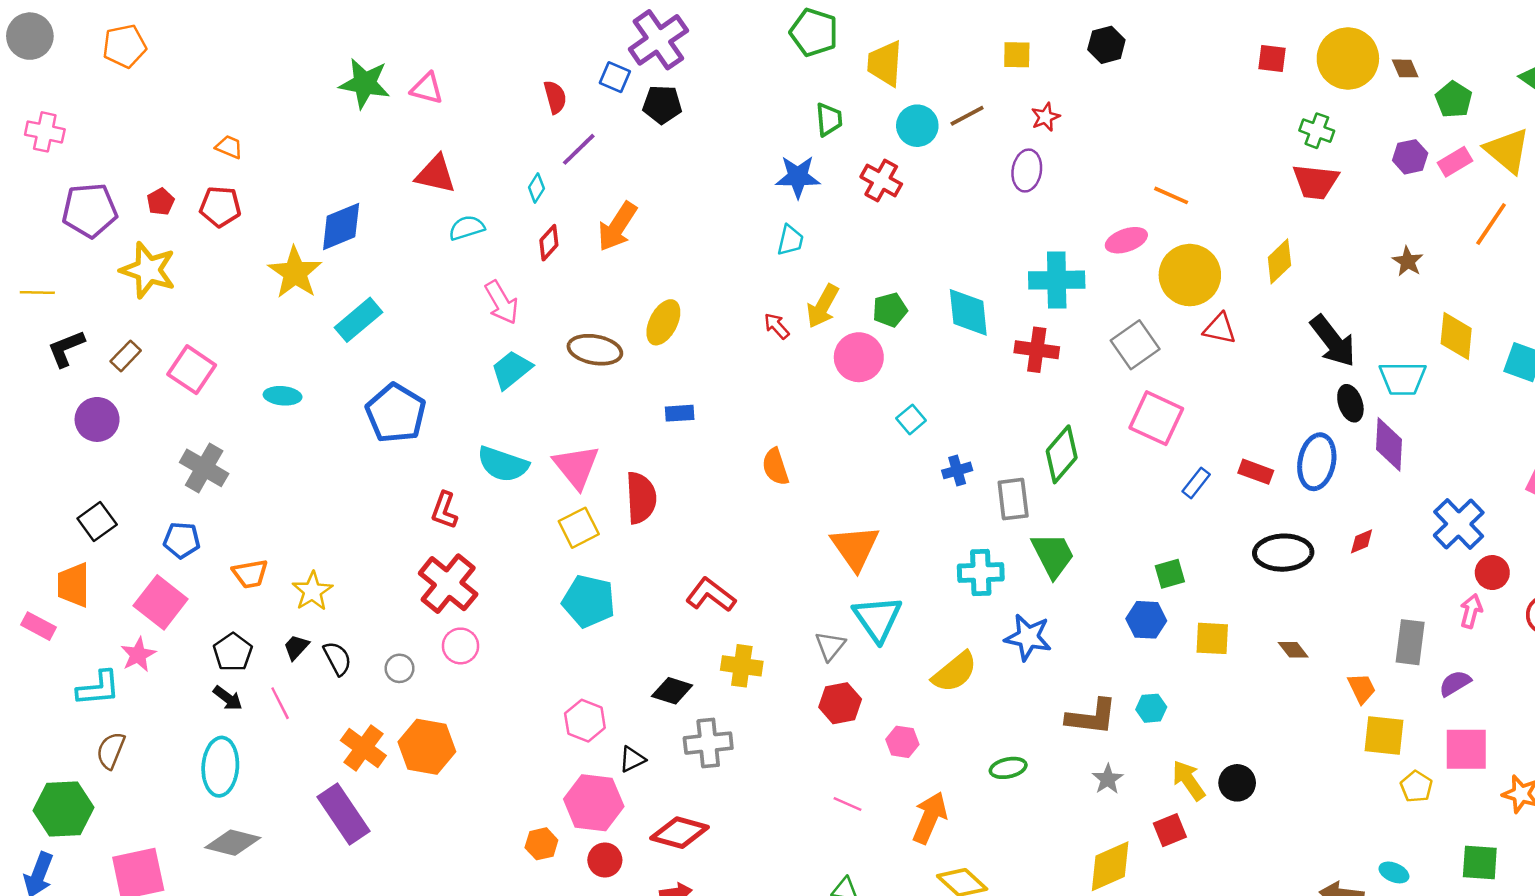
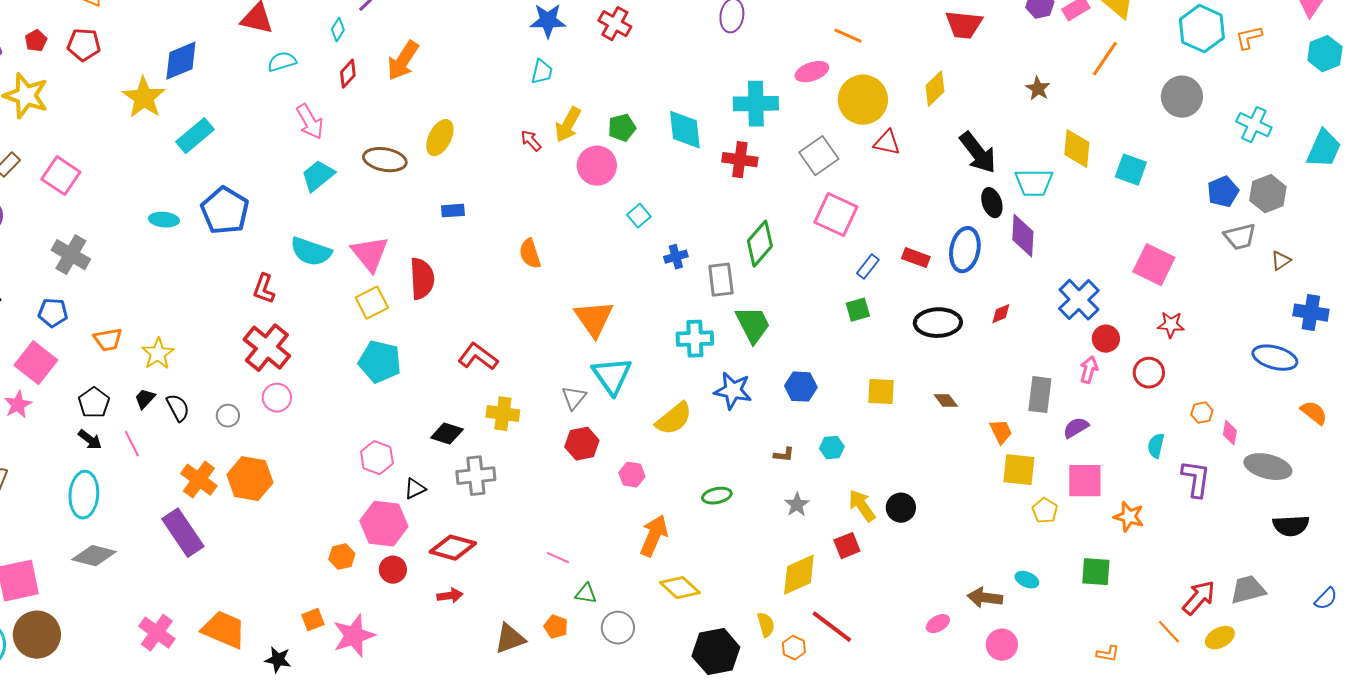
cyan ellipse: (283, 396) -> (164, 220), moved
green square: (1170, 574) -> (858, 310), moved
blue hexagon: (1146, 620) -> (801, 387), moved
brown L-shape: (1092, 717) -> (784, 455), size x0.5
pink line: (848, 804) -> (558, 558), moved

